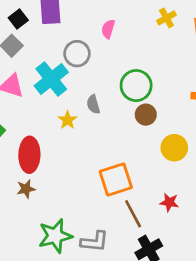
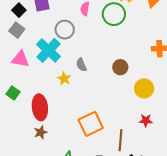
green circle: (136, 86) -> (114, 14), moved
orange square: (116, 180) -> (91, 124), moved
red star: (169, 202) -> (146, 120), moved
brown line: (133, 214) -> (121, 140), turned 40

